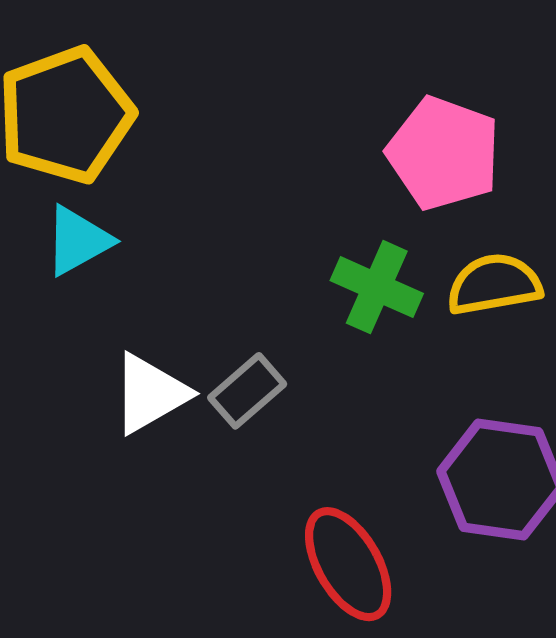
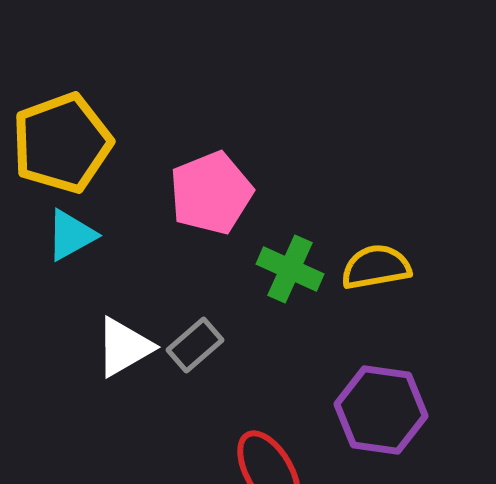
pink pentagon: (444, 153) -> (211, 193), moved, turned 30

